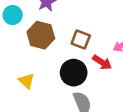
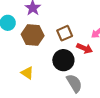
brown square: (81, 40) -> (65, 33), turned -35

